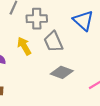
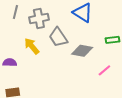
gray diamond: (62, 72) -> (82, 51), moved

